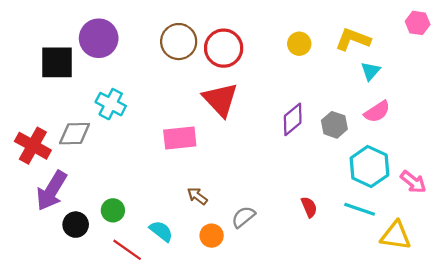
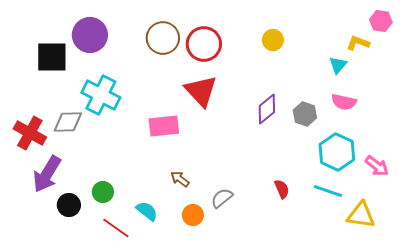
yellow L-shape: (353, 39) -> (358, 43), moved, size x0.7
cyan cross: (111, 104) -> (101, 95), size x1.4
pink semicircle: (377, 112) -> (344, 102), turned 45

